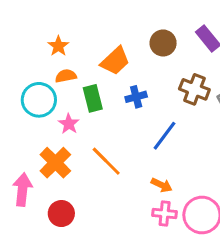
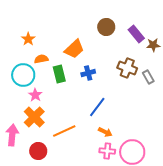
brown circle: (163, 43) -> (106, 27), moved
orange star: (58, 46) -> (28, 39), moved
pink star: (69, 124) -> (35, 95), moved
blue line: (165, 136) -> (97, 107), moved
orange line: (106, 161) -> (64, 131), moved, turned -70

